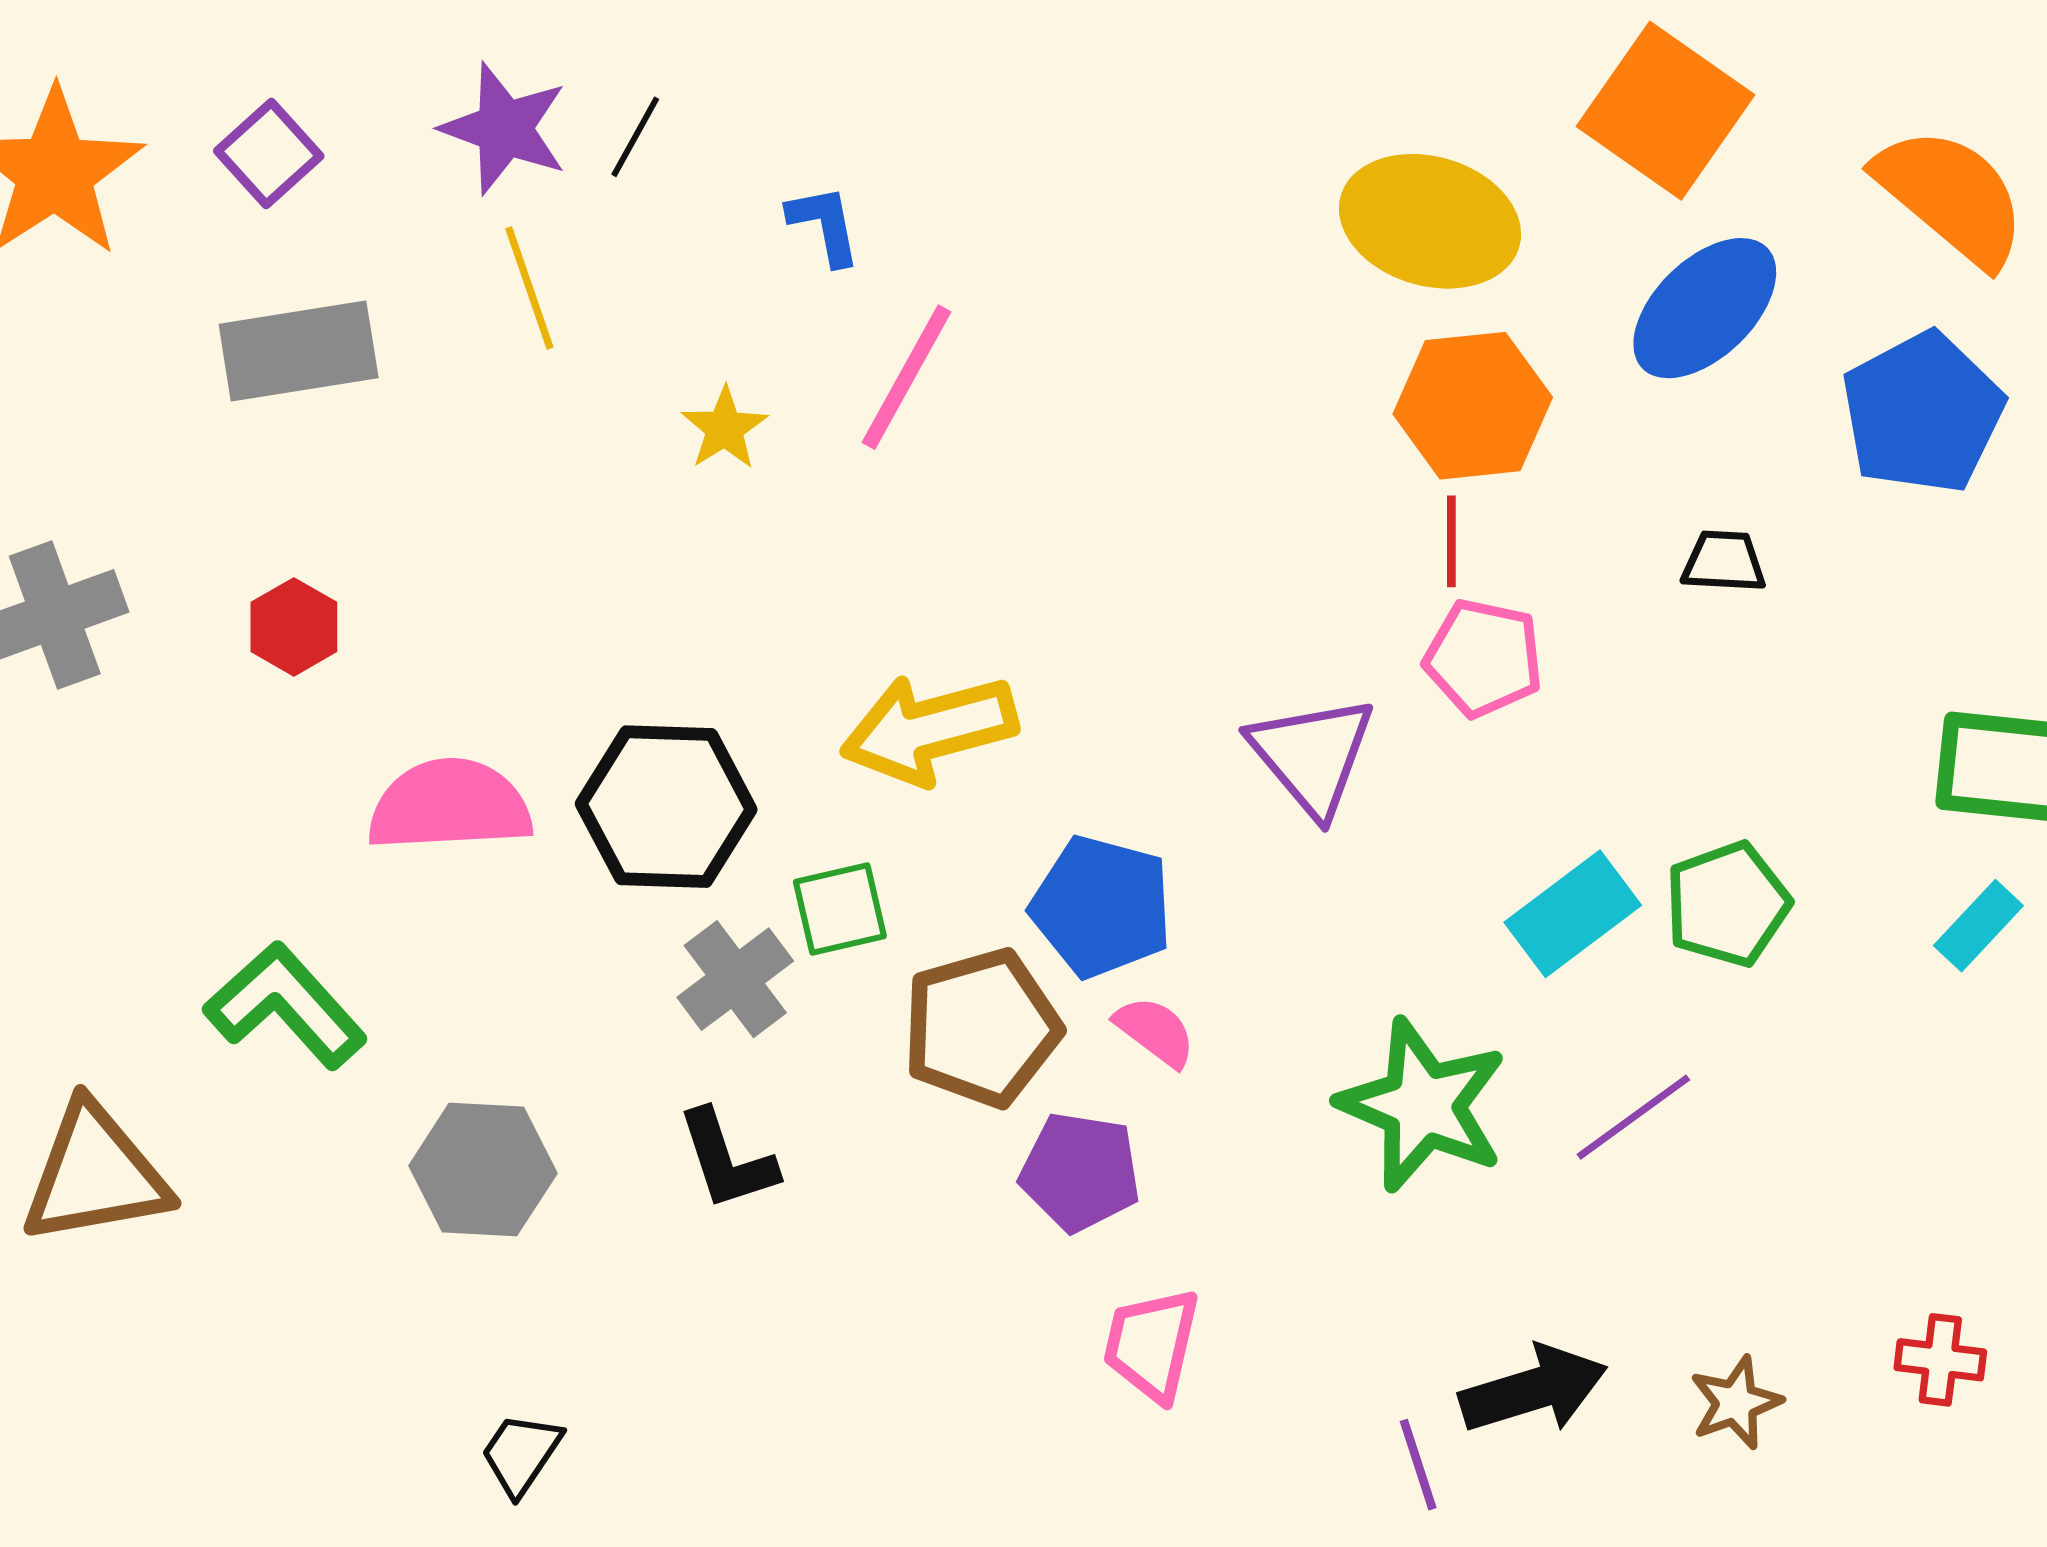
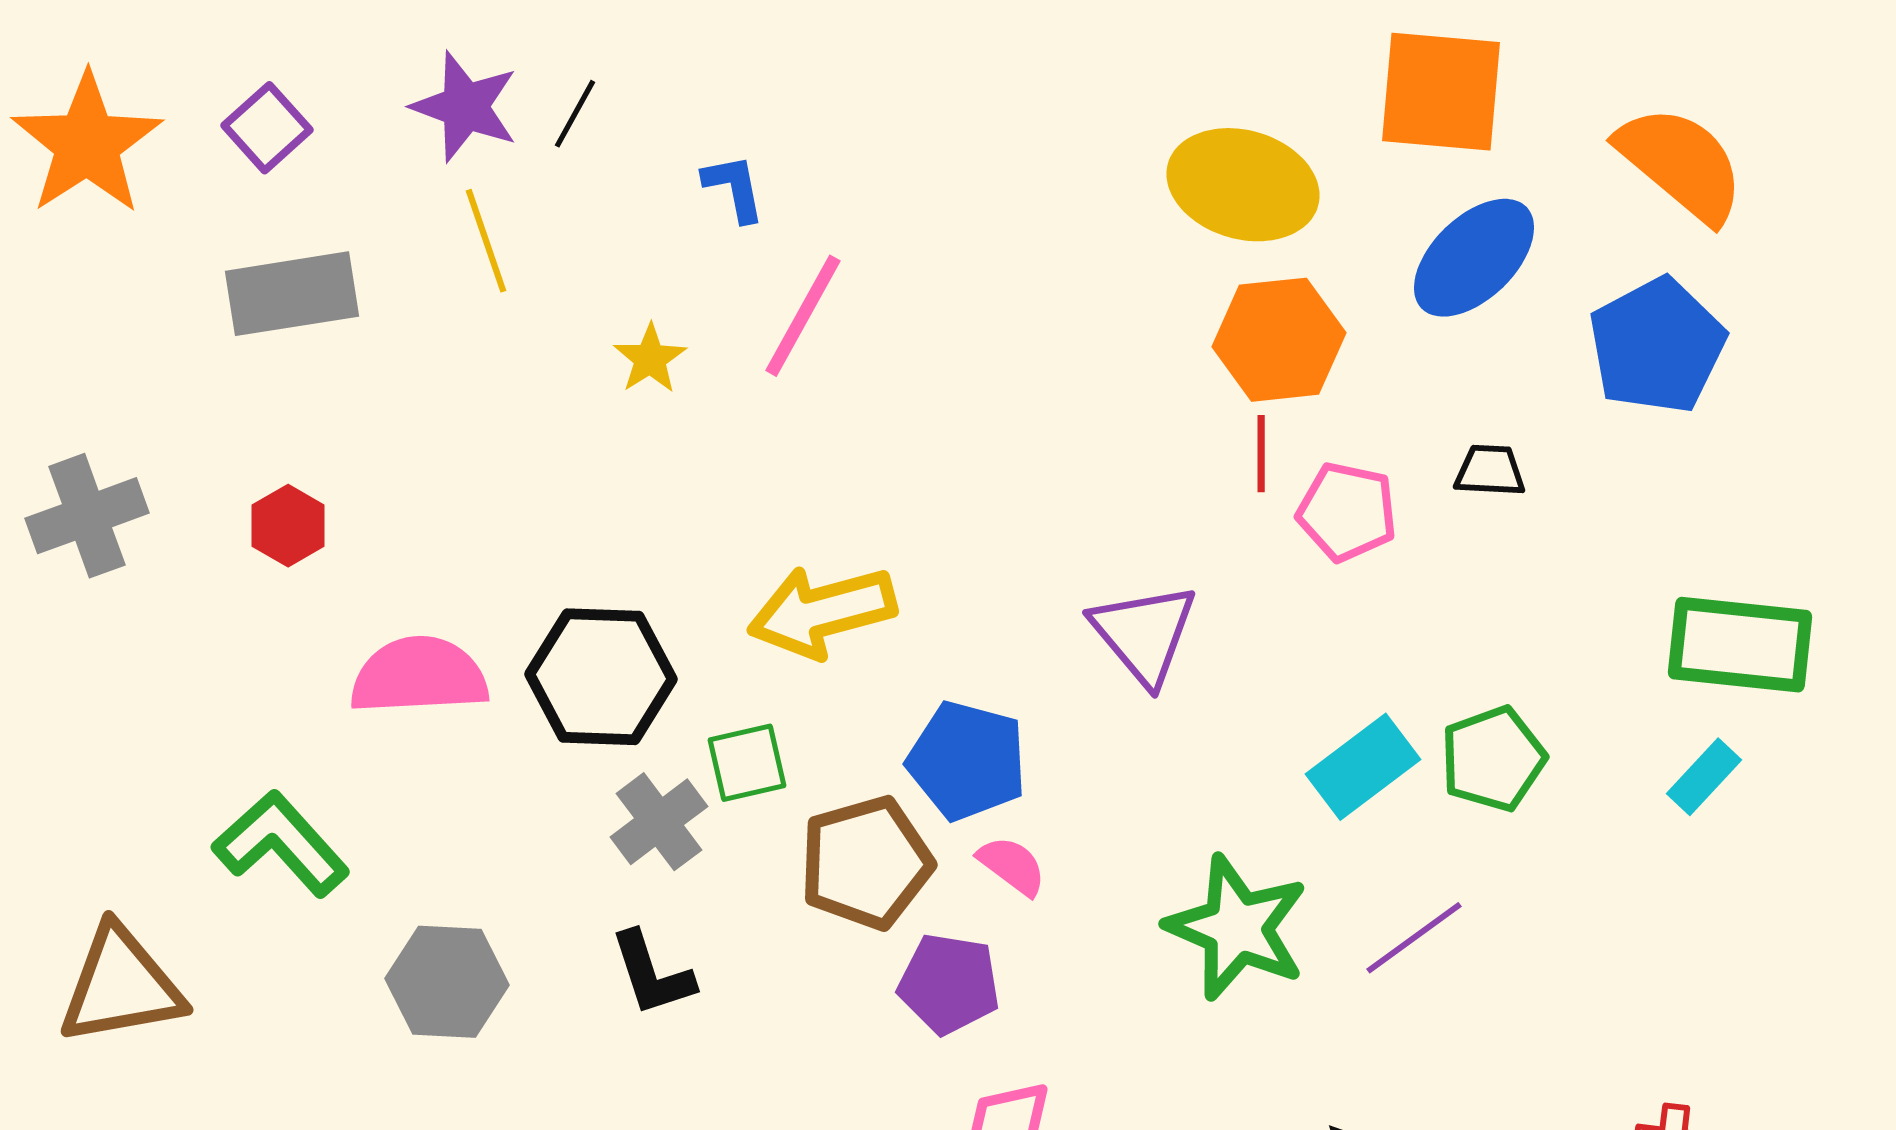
orange square: (1666, 111) -> (1441, 92), turned -30
pink pentagon: (1483, 658) -> (1347, 512), moved

